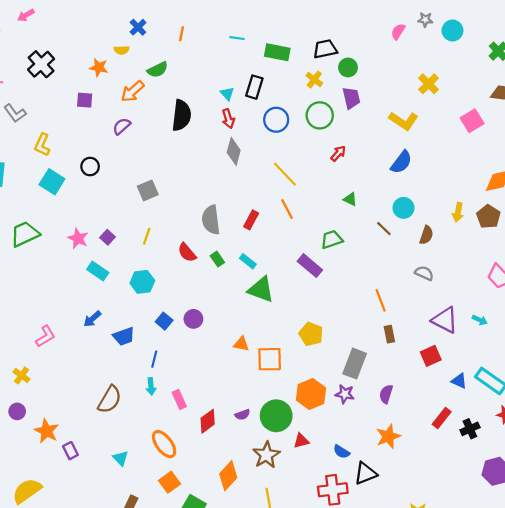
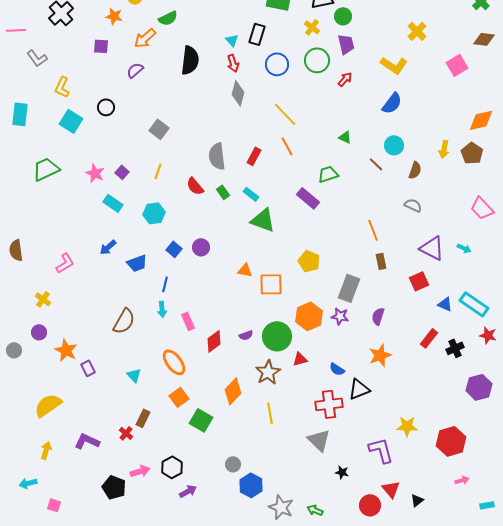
red arrow: (338, 153) -> (345, 79), moved
gray square: (148, 190) -> (159, 129), turned -30

